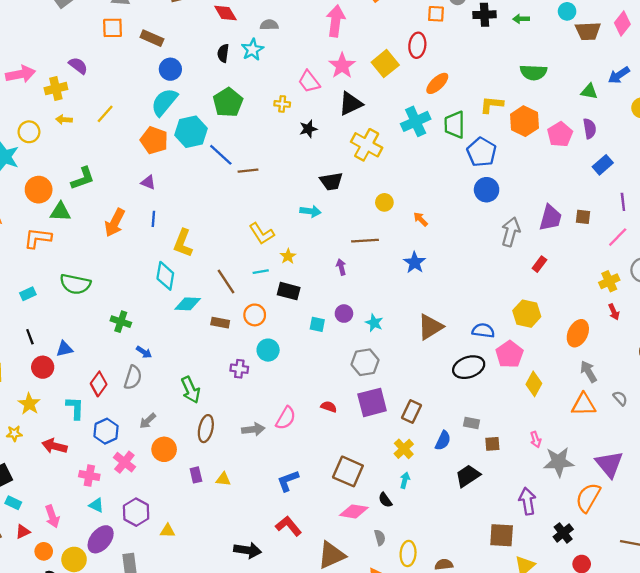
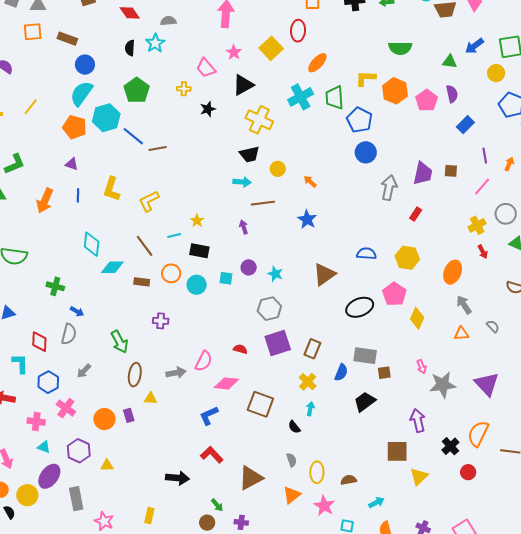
pink star: (342, 66) -> (234, 52), size x0.7
black trapezoid: (331, 181) -> (249, 154), moved
cyan arrow: (310, 211) -> (242, 182), moved
yellow L-shape: (262, 234) -> (149, 201), moved, turned 100
yellow L-shape: (183, 243) -> (111, 189), moved
blue semicircle: (483, 331) -> (366, 254), moved
cyan circle: (268, 350) -> (197, 285), moved
red diamond: (99, 384) -> (39, 342), turned -30
orange triangle: (584, 405) -> (461, 334), size x0.7
gray rectangle: (472, 423) -> (365, 356), size x1.6
orange circle: (164, 449) -> (104, 419), moved
yellow triangle: (223, 479) -> (151, 398), moved
orange semicircle: (588, 498) -> (478, 434), moved
pink diamond: (354, 511) -> (226, 383), moved

